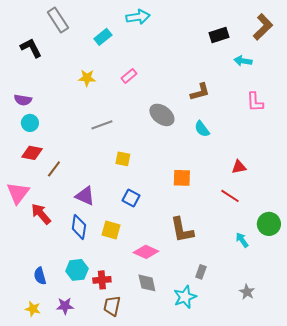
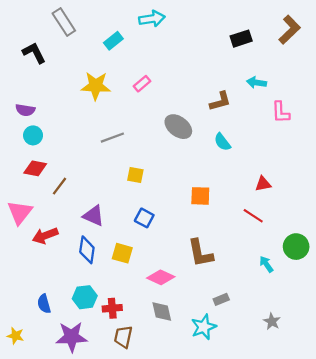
cyan arrow: (243, 61) -> (256, 83), moved
yellow star: (87, 78) -> (96, 86), size x1.5
red arrow: (41, 214) -> (45, 236), turned -70
gray rectangle: (201, 272) -> (221, 299), turned 48
purple star: (65, 306) -> (72, 337), size x1.6
yellow star: (33, 309) -> (15, 336), moved

